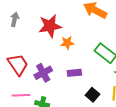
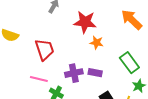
purple cross: (43, 73) -> (74, 73), moved

